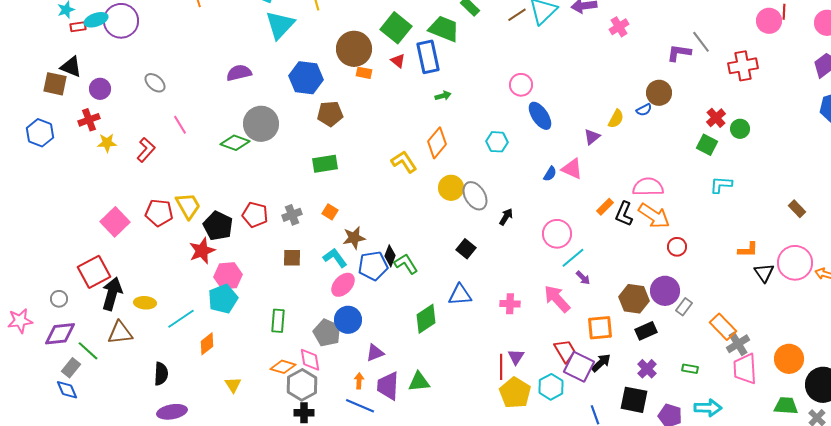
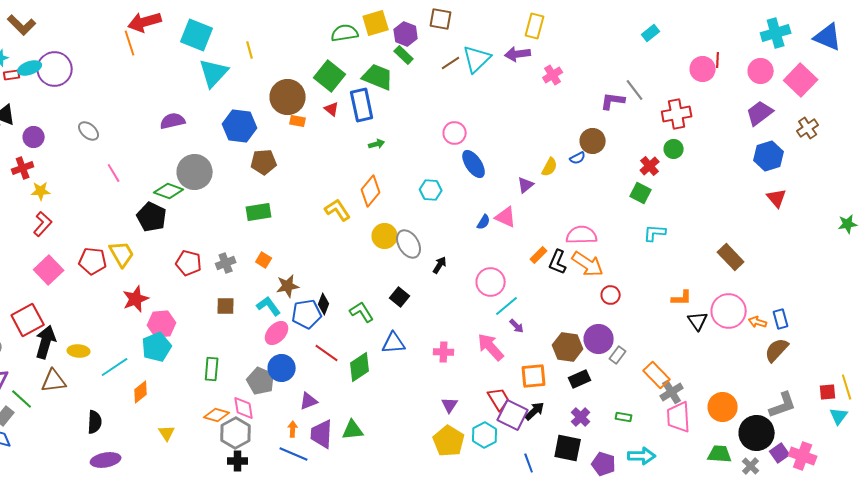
green circle: (740, 129) -> (674, 149), moved
red L-shape: (146, 150) -> (43, 224), moved
brown rectangle: (797, 209) -> (731, 257), size x1.5
black pentagon: (218, 226) -> (152, 217), moved
green L-shape: (406, 264) -> (362, 312), moved
red line: (501, 367) -> (327, 353), moved, turned -55

